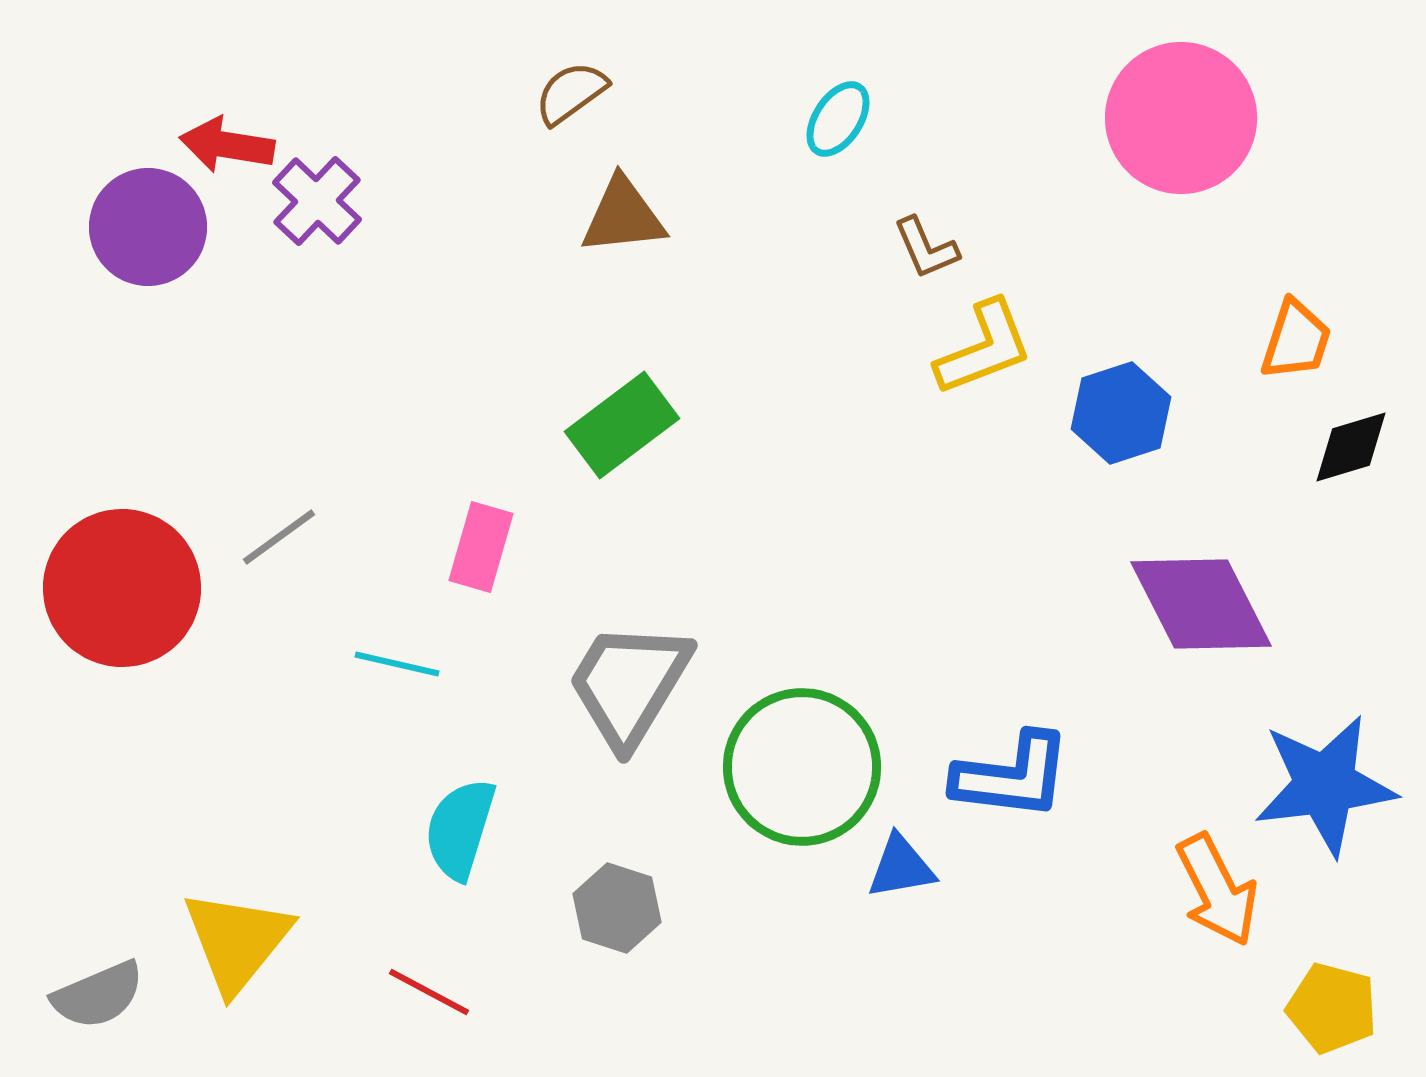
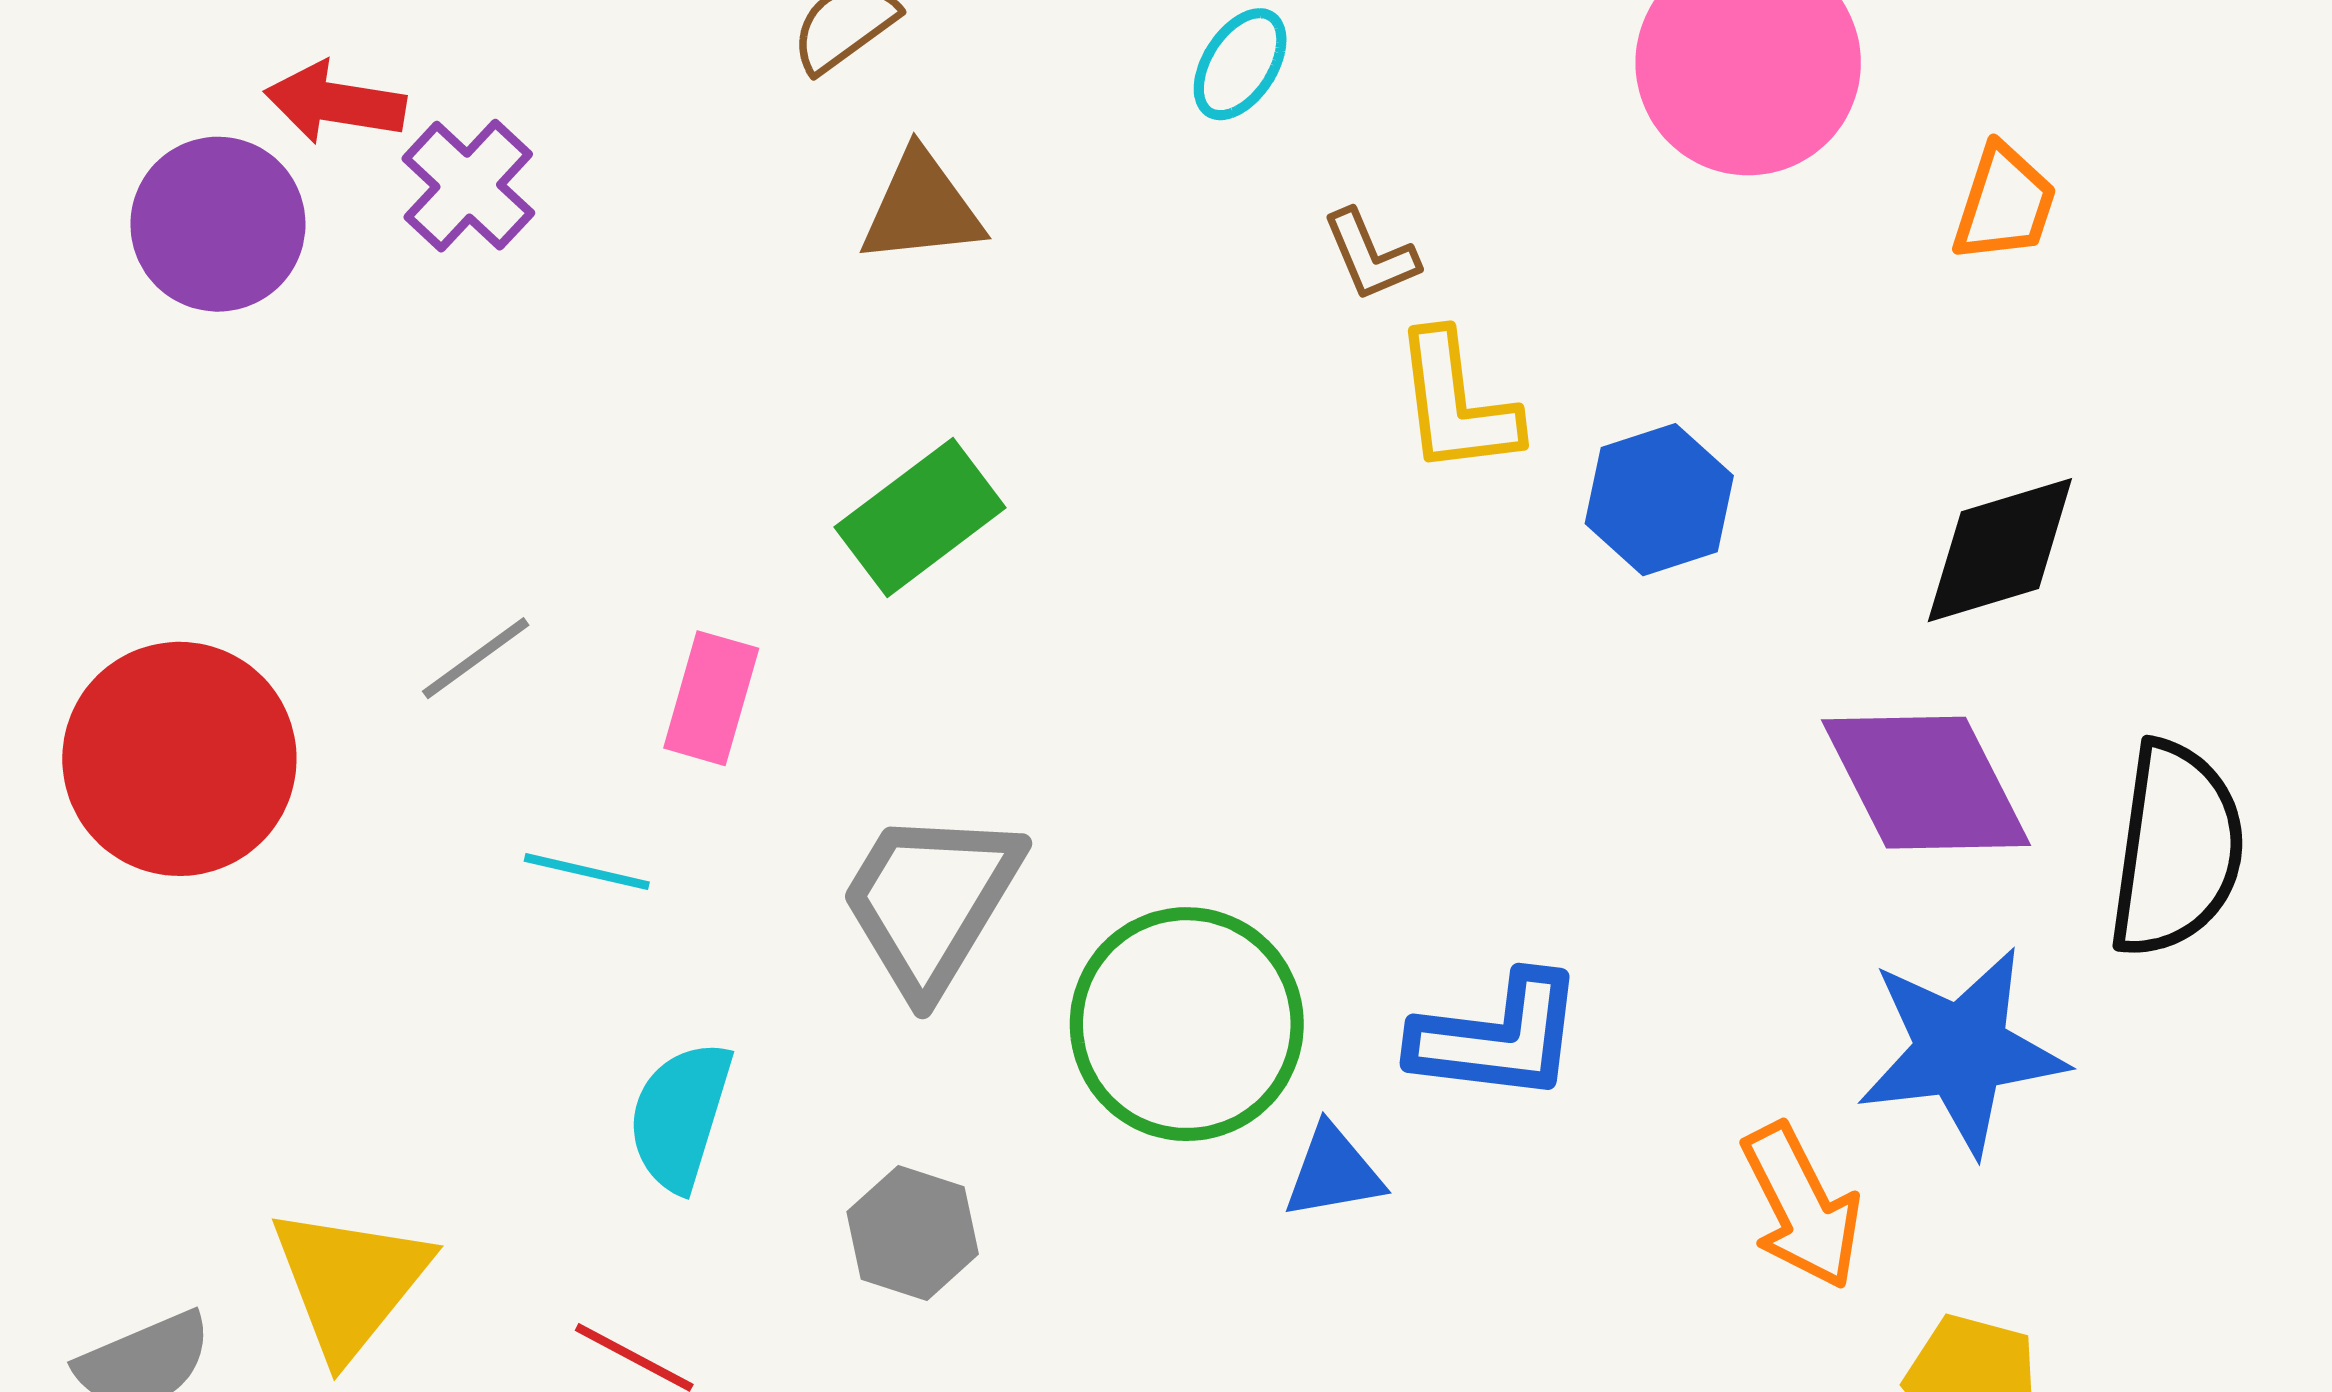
orange trapezoid: (1296, 340) -> (2004, 203), moved
yellow L-shape: (984, 348) -> (1456, 403), turned 104
black diamond: (1351, 447) -> (2000, 550), size x1.4
gray line: (279, 537) -> (476, 658), moved
purple diamond: (1201, 604) -> (1926, 783), moved

